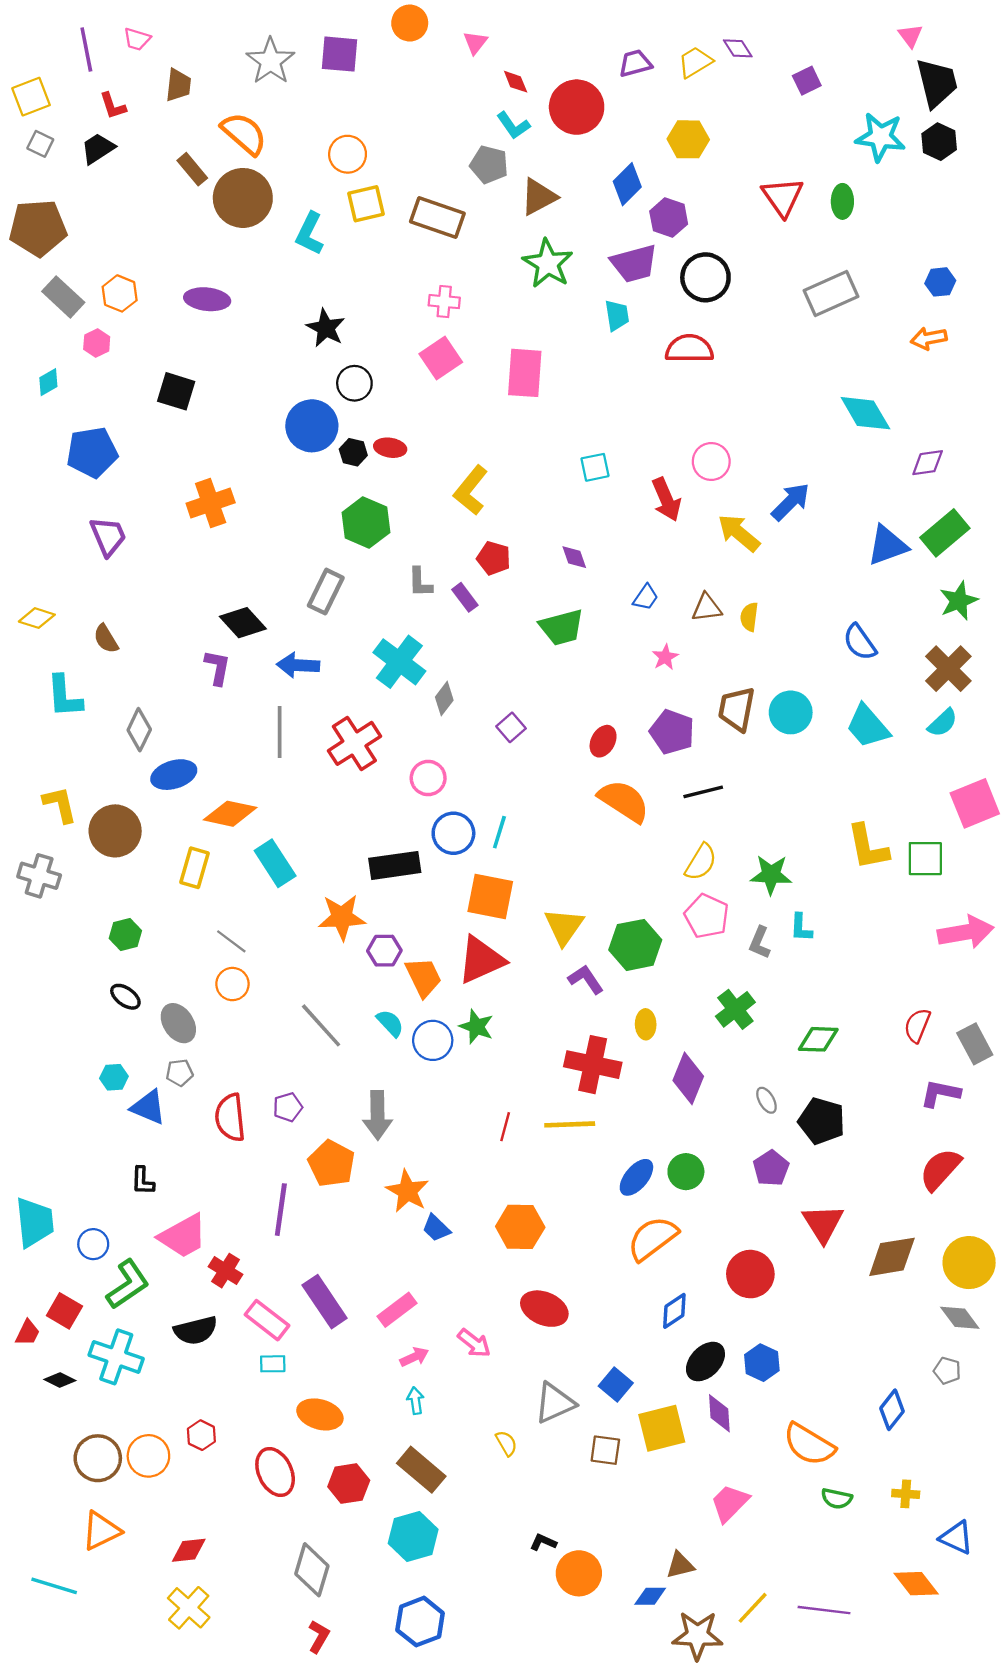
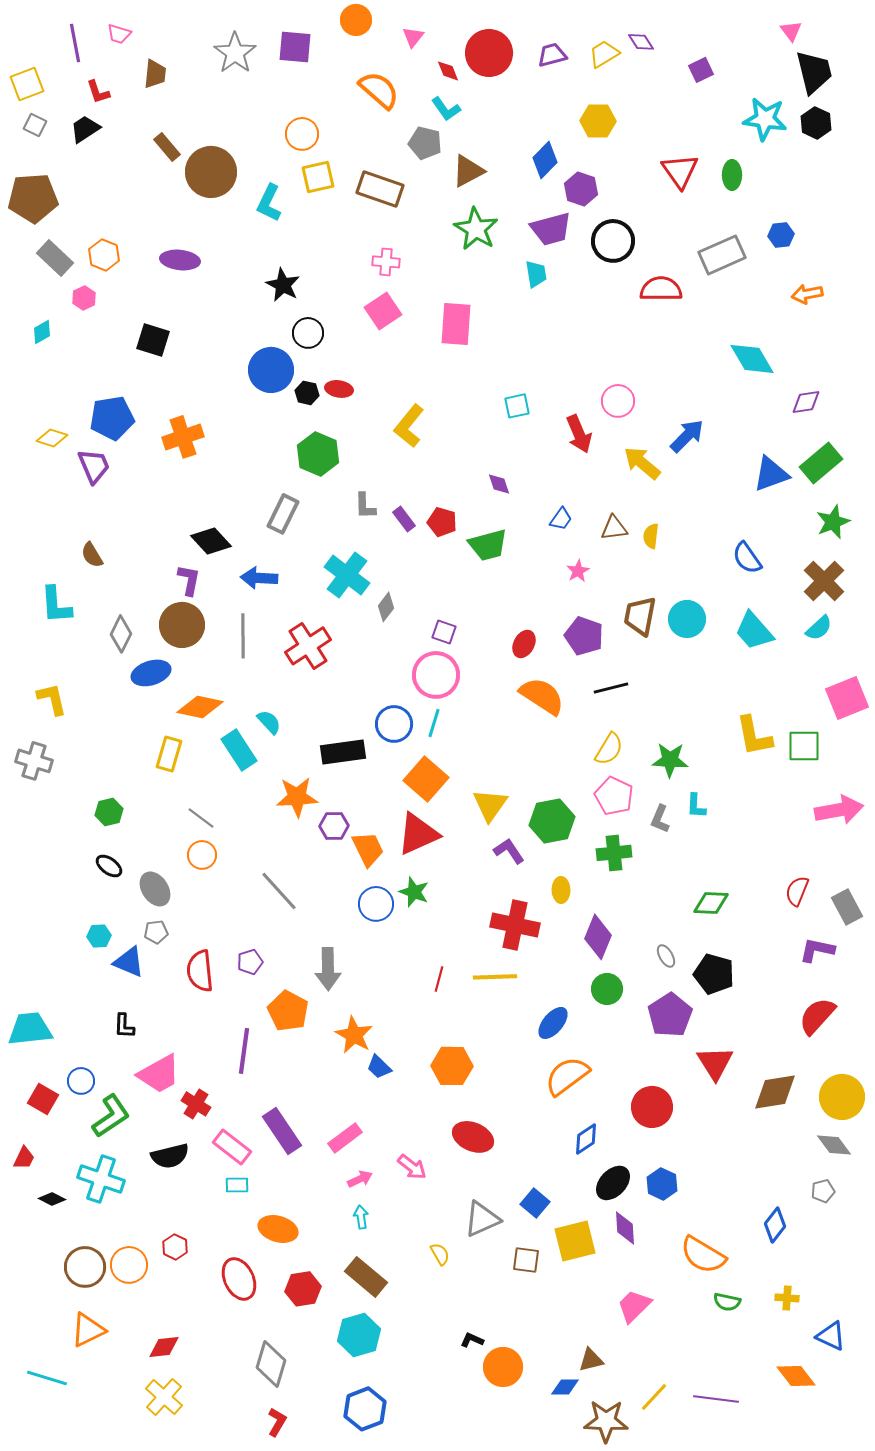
red circle: (577, 107) -> (489, 53), moved
orange semicircle: (244, 134) -> (379, 90), moved
blue hexagon: (940, 282) -> (781, 235), moved
red semicircle: (689, 349) -> (661, 289), moved
blue pentagon: (92, 452) -> (112, 418), moved
red pentagon: (494, 558) -> (442, 522), moved
yellow diamond: (37, 618) -> (52, 438), moved
purple square: (511, 727) -> (444, 632), turned -30
pink circle: (428, 778) -> (436, 675), moved, size x1.5
brown circle: (115, 831) -> (182, 625), moved
orange square: (490, 897) -> (426, 779), turned 30
green cross: (735, 1009) -> (614, 853), moved, turned 32
cyan semicircle: (390, 1023) -> (269, 722), moved
purple pentagon: (771, 1168) -> (670, 1015), size x1.4
green circle: (686, 1172) -> (607, 989), moved
cyan trapezoid: (35, 1222) -> (30, 1029), moved, turned -90
red square: (64, 1311) -> (43, 1099), moved
gray pentagon: (947, 1371) -> (823, 1191), turned -30

